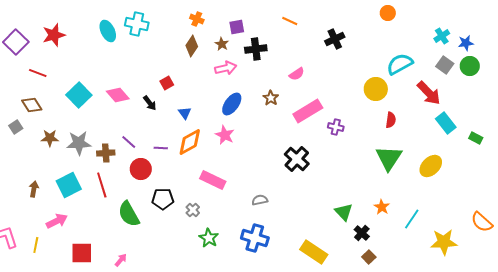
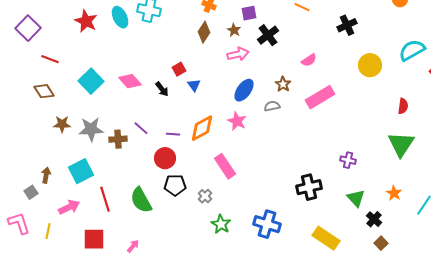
red star: (54, 35) -> (86, 21), moved, turned -30
black cross: (256, 49) -> (268, 35), turned -30
yellow circle: (376, 89) -> (370, 65), moved
blue triangle: (185, 113) -> (194, 85), moved
gray square: (16, 127) -> (31, 192), moved
purple cross: (336, 127) -> (348, 160), moved
black cross: (297, 159) -> (309, 187), moved, turned 35
red circle: (141, 169) -> (165, 158), moved
pink rectangle: (213, 180) -> (225, 166), turned 30
red line: (102, 185) -> (105, 199), moved
gray semicircle: (260, 200) -> (272, 106), moved

